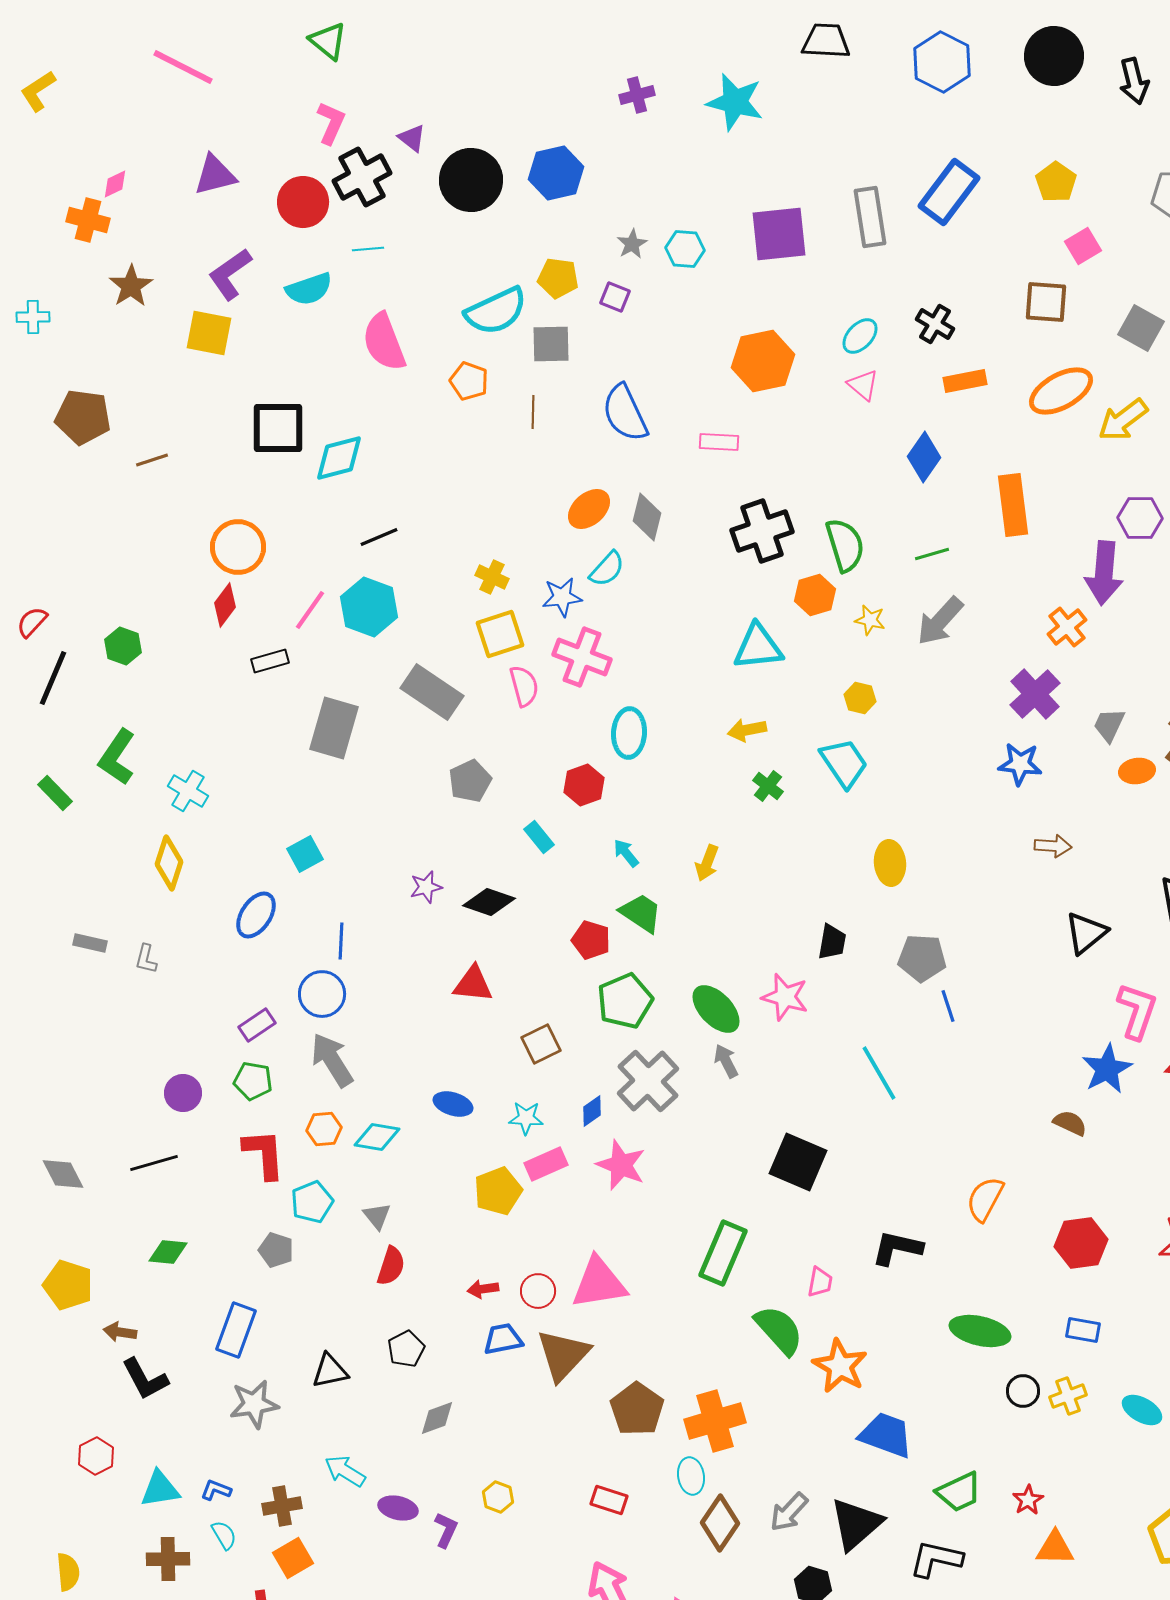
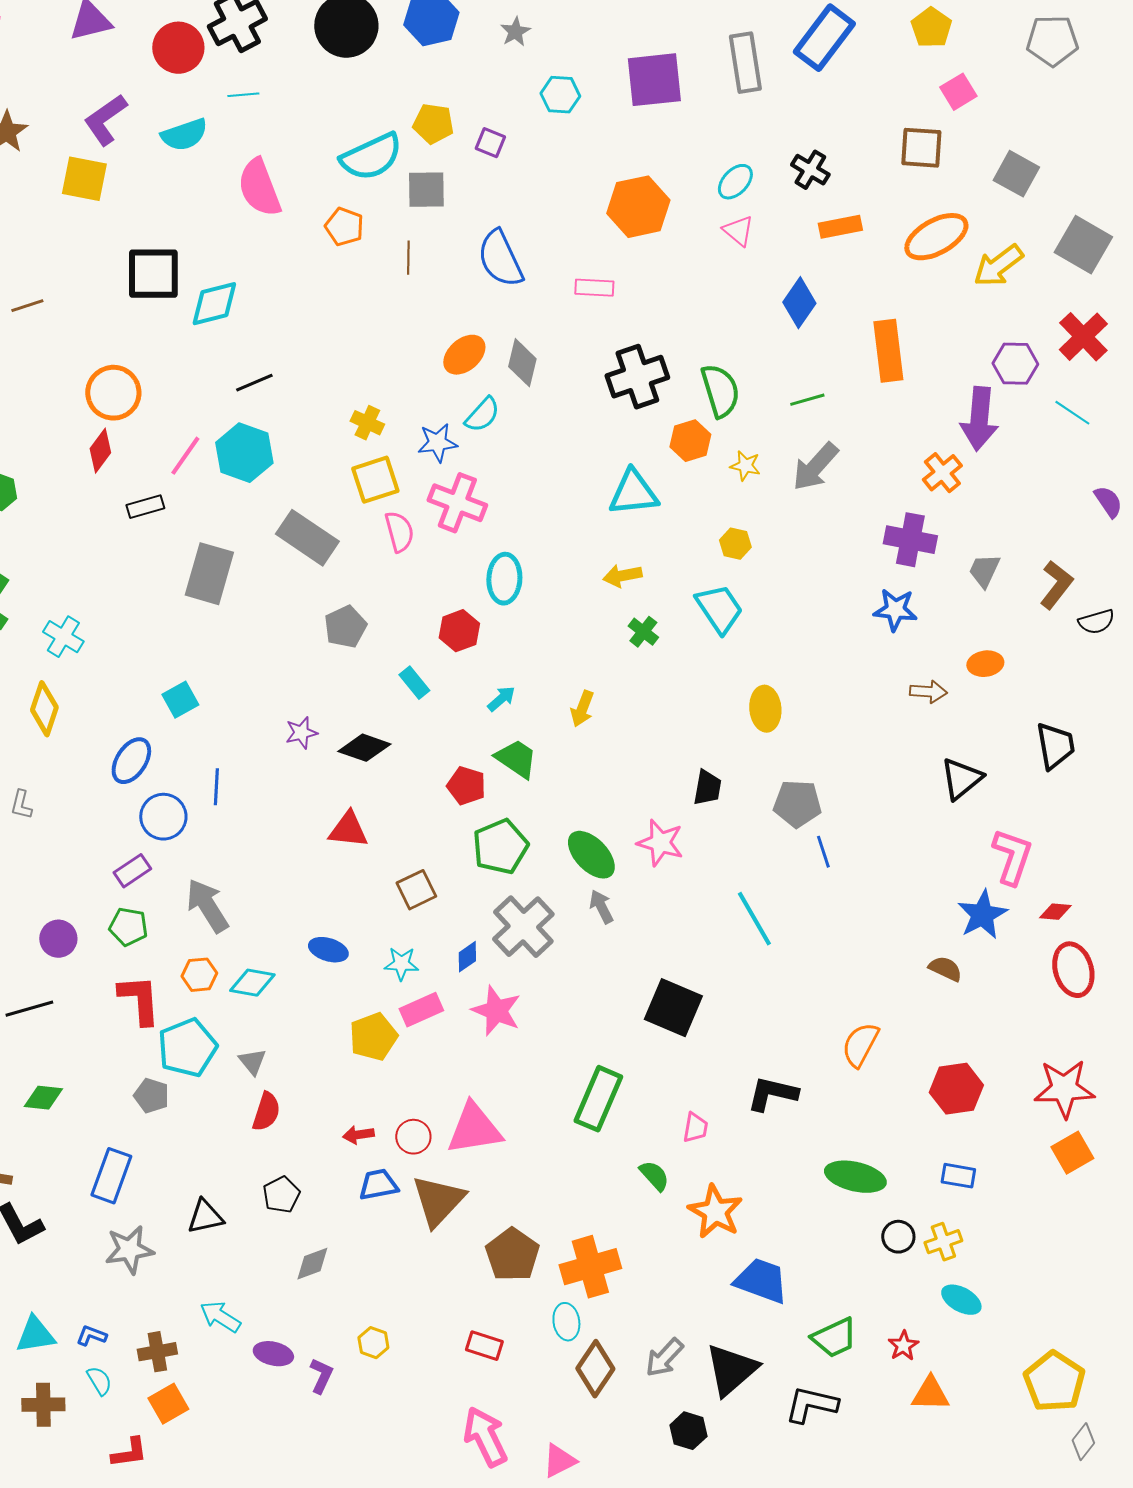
gray star: (632, 244) -> (515, 32), moved
purple cross: (1035, 694) -> (910, 540), turned -36
orange ellipse: (1137, 771) -> (985, 664), moved
cyan arrow: (626, 853) -> (501, 699), turned 88
blue circle: (322, 994) -> (163, 817), moved
cyan pentagon: (312, 1202) -> (187, 1048), size x1.4
green semicircle: (779, 1330) -> (654, 1176), size x0.6
cyan ellipse: (1142, 1410) -> (961, 1300), moved

